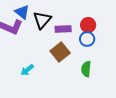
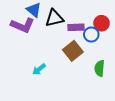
black triangle: (42, 20) -> (54, 18), turned 36
blue circle: (87, 39) -> (91, 35), moved

